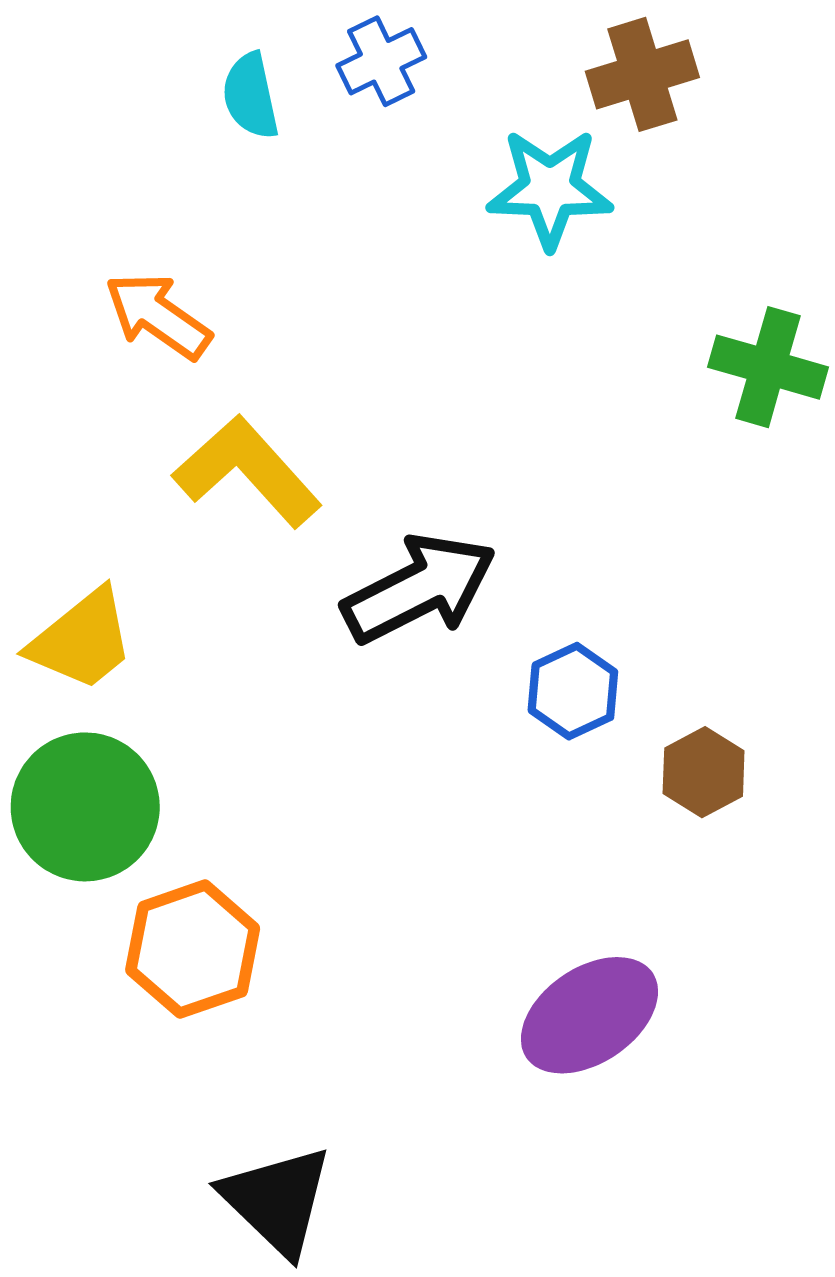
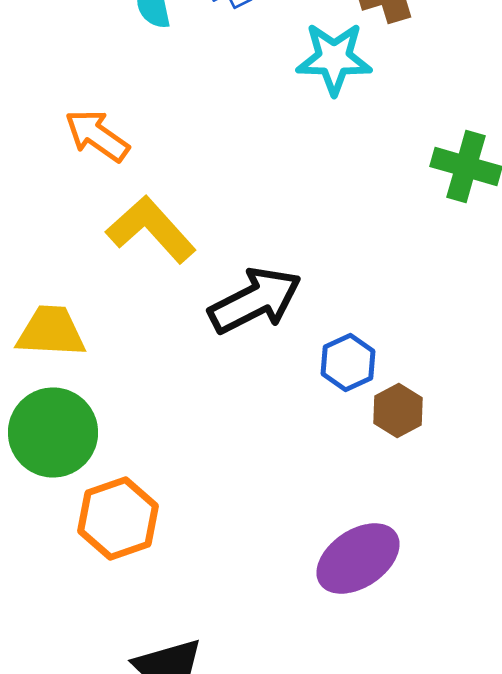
yellow trapezoid: (82, 640) -> (51, 332), turned -138
brown hexagon: (704, 772) -> (398, 410), moved

